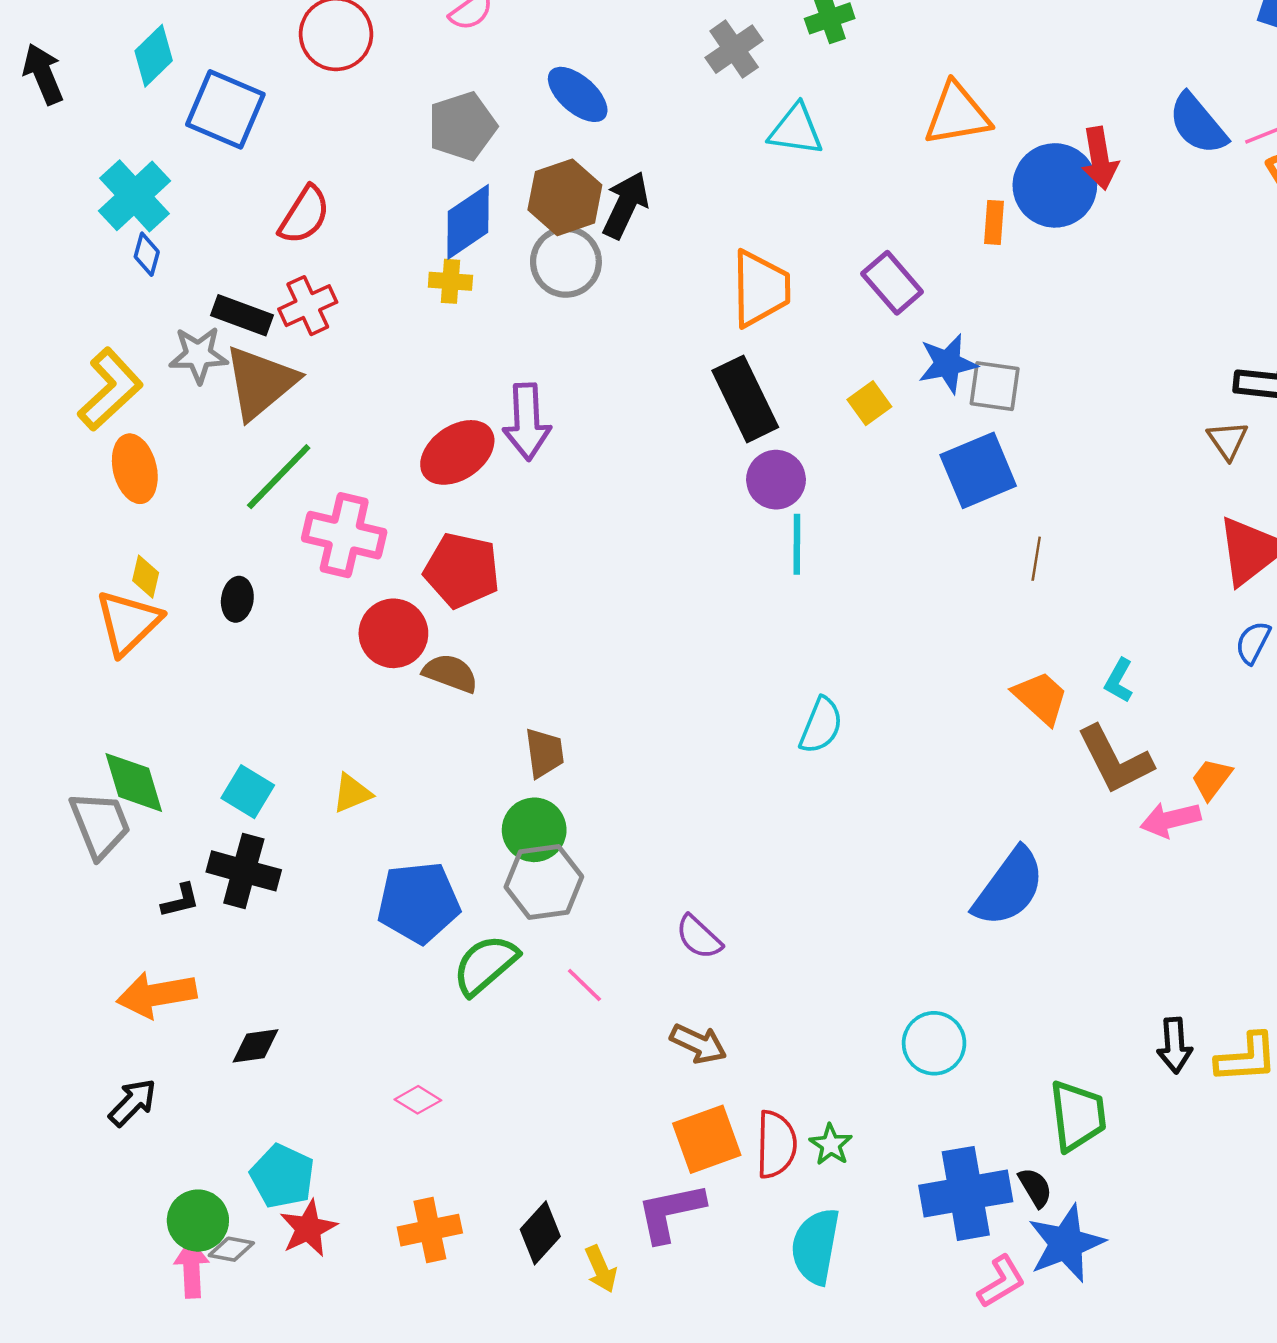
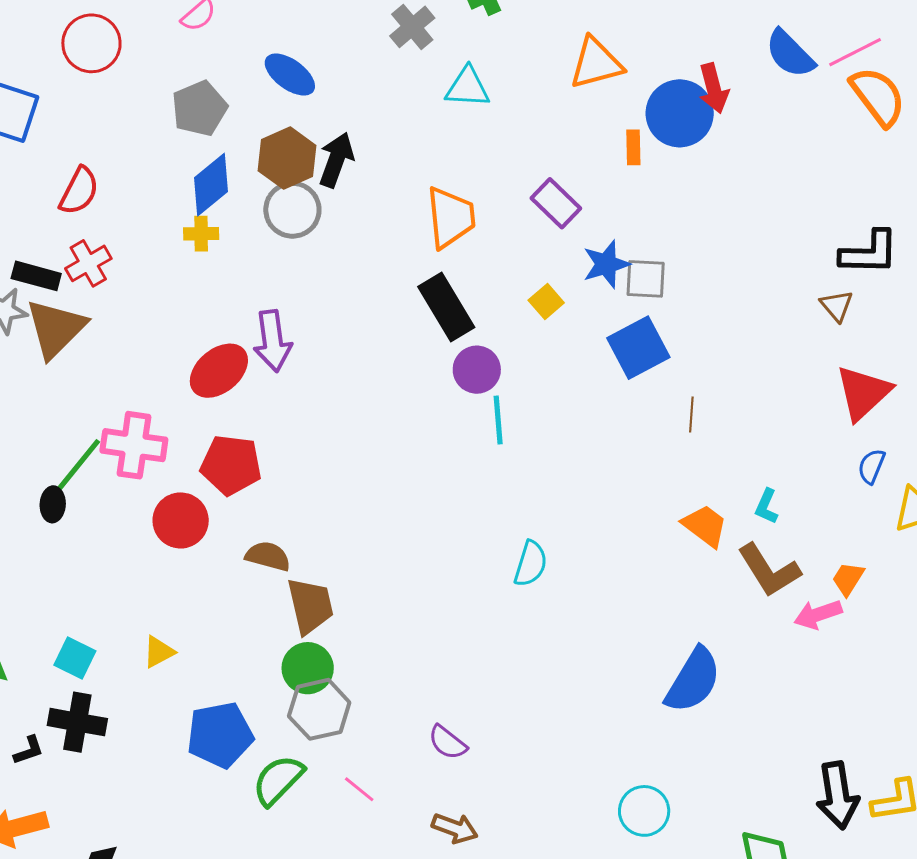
green line: (279, 477) -> (77, 467), moved
brown semicircle: (450, 673) -> (268, 556), moved
brown trapezoid: (544, 753) -> (310, 606), size x1.4
black arrow: (1175, 1045) -> (837, 795), size x1.5

